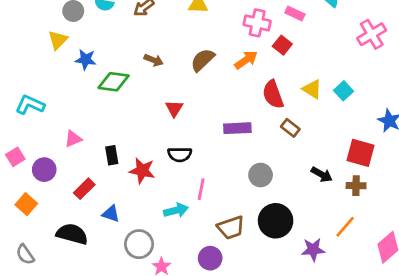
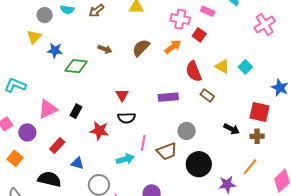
red triangle: (174, 108) -> (122, 95), moved
pink triangle: (73, 139) -> (48, 109), size x1.5
black rectangle: (112, 155) -> (76, 111), moved, turned 40
brown trapezoid: (231, 228) -> (167, 151), moved

